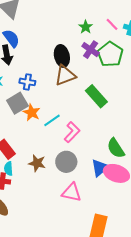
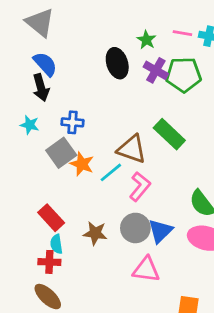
pink line: (112, 24) -> (182, 33), turned -32
green pentagon: (110, 54) -> (184, 75), turned -30
black ellipse: (62, 56) -> (117, 63), moved
brown triangle: (65, 75) -> (132, 149), moved, turned 45
blue triangle: (100, 168) -> (160, 231), moved

